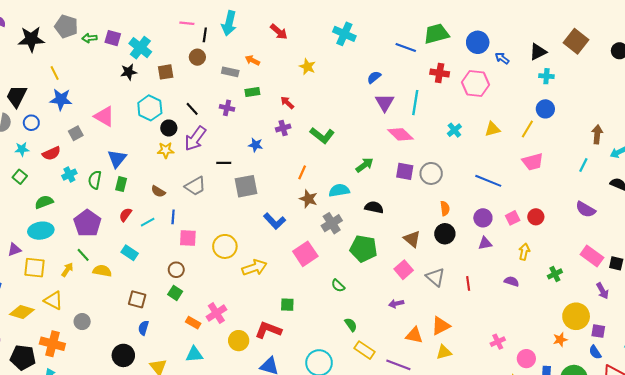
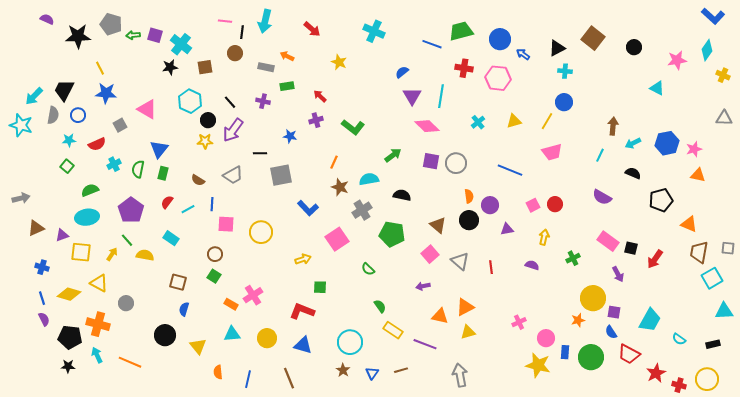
purple circle: (483, 218) -> (490, 205), moved
yellow arrow: (254, 268) -> (303, 259), moved, size x0.7
yellow circle: (239, 341) -> (267, 338), moved

